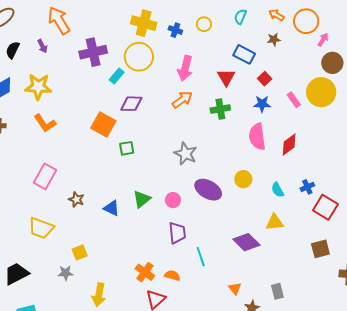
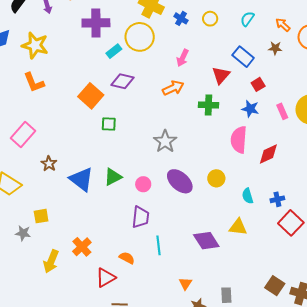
pink arrow: (185, 68) -> (183, 58), size x0.7
blue triangle: (111, 208) -> (81, 179), size x1.5
brown square: (320, 249) -> (275, 286), moved, turned 36
orange cross: (145, 272) -> (82, 247), moved

